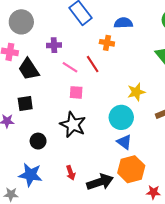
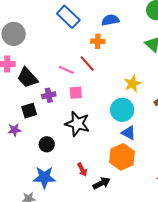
purple cross: (54, 45) -> (49, 95), moved
orange hexagon: (131, 169) -> (122, 157), moved
black arrow: (100, 182) -> (101, 183), moved, size x0.7

